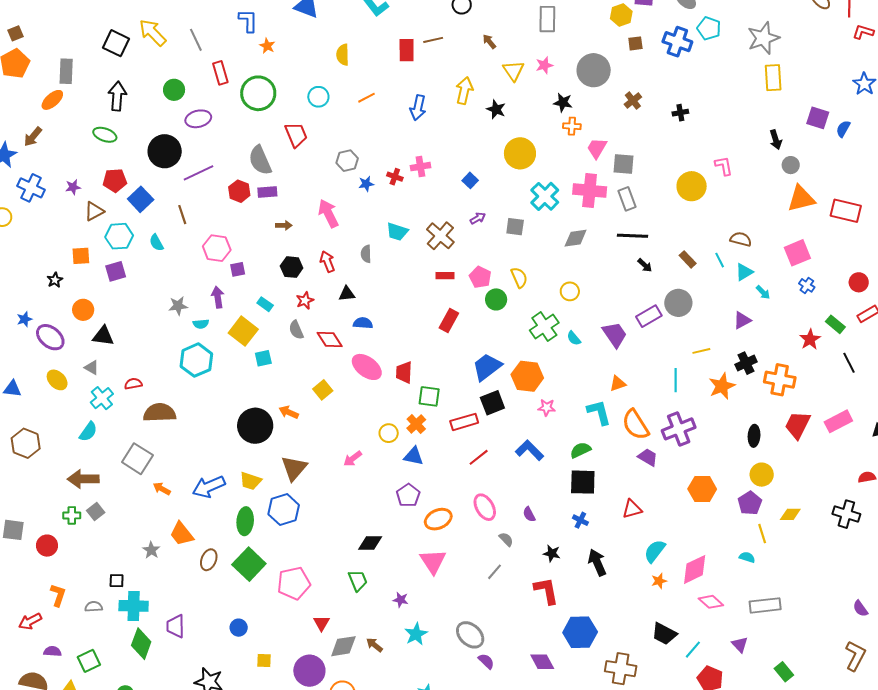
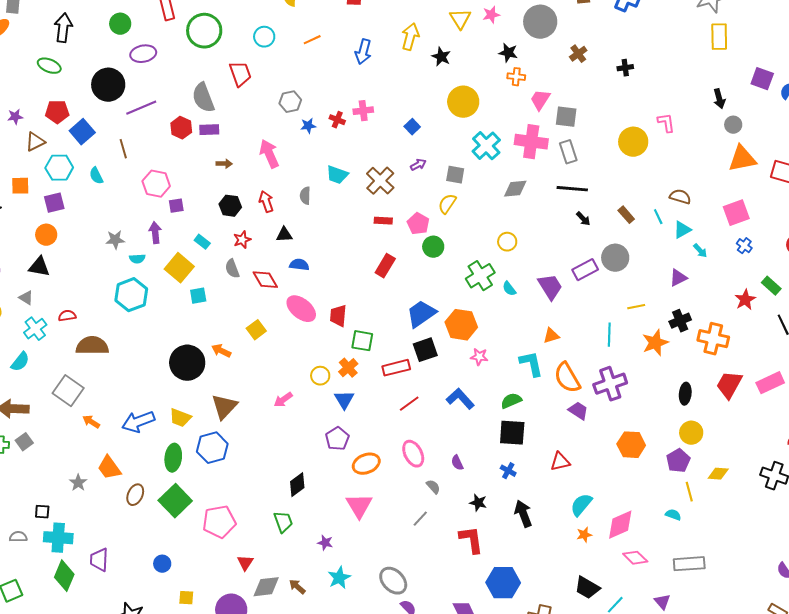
yellow semicircle: (519, 278) -> (447, 204), moved, turned -125
orange circle: (83, 310) -> (46, 235), moved
blue triangle: (414, 456) -> (344, 400), turned 45
black diamond: (370, 543) -> (297, 485), turned -40

